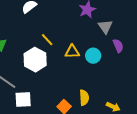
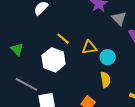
cyan circle: (93, 56) -> (108, 57), moved
yellow semicircle: (84, 98) -> (105, 80), moved

